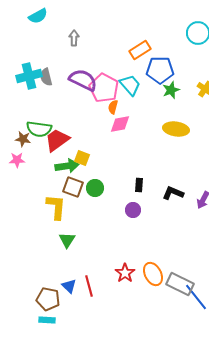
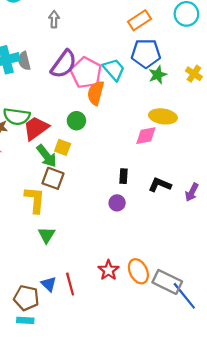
orange rectangle: (140, 50) -> (139, 20), moved
purple semicircle: (83, 80) -> (64, 64), turned 100
orange semicircle: (113, 107) -> (96, 93), size x1.6
pink diamond: (120, 124) -> (146, 136), moved
green arrow: (67, 166) -> (47, 156), turned 60
green circle: (95, 188) -> (76, 121), moved

